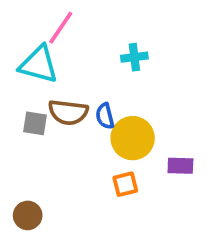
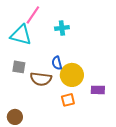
cyan cross: (134, 57) -> (62, 28), moved
brown semicircle: (68, 112) -> (41, 79), moved

